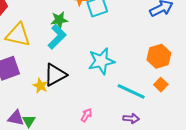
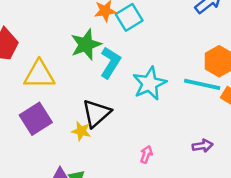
green star: (59, 20) -> (86, 45), size x1.4
cyan L-shape: (57, 37) -> (110, 63), moved
cyan line: (131, 91) -> (202, 84), moved

